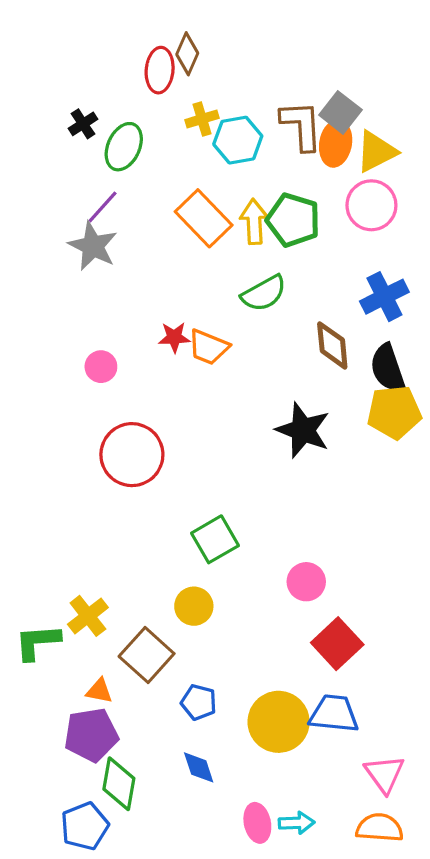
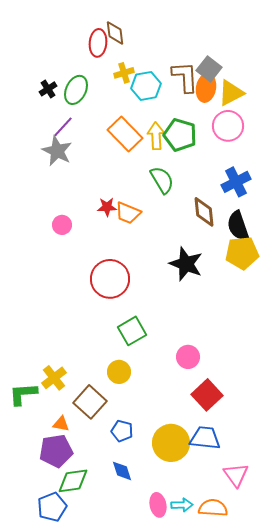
brown diamond: (187, 54) -> (115, 33), turned -30
black cross: (83, 124) -> (48, 89), moved
green semicircle: (264, 293) -> (162, 180), turned -92
red circle: (132, 455) -> (110, 279), moved
green diamond: (119, 784) -> (73, 481), turned 72
orange semicircle: (380, 828) -> (213, 508), moved

